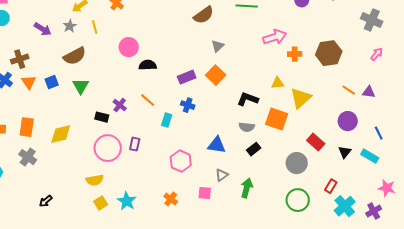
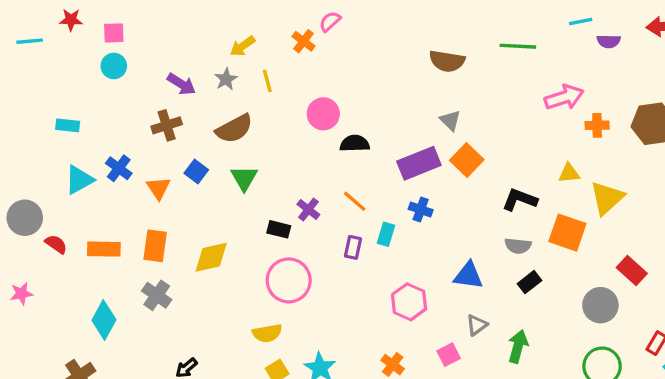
brown semicircle: (204, 15) -> (447, 61), turned 45
gray triangle: (218, 46) -> (450, 120), moved, turned -32
brown cross: (20, 59) -> (167, 125), moved
purple rectangle: (187, 77) -> (419, 163), size x1.4
orange triangle: (29, 82) -> (158, 188), moved
blue square: (52, 82) -> (196, 172), turned -32
purple rectangle: (135, 144) -> (353, 247), moved
pink square: (205, 193) -> (449, 355), turned -32

